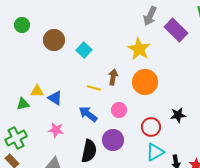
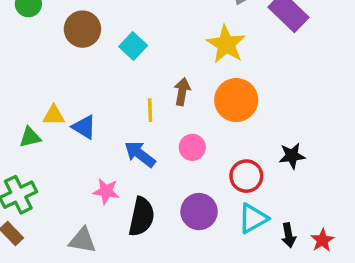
yellow line: (94, 88) -> (150, 110), turned 72
pink star: (56, 130) -> (106, 191), moved
purple circle: (113, 140) -> (199, 212), moved

